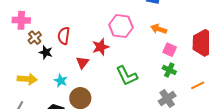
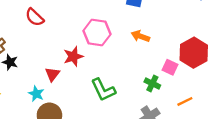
red semicircle: (64, 36) -> (35, 17), moved, turned -54
pink square: (170, 50) -> (170, 67), moved
cyan star: (61, 81) -> (36, 94), moved

